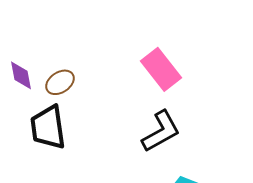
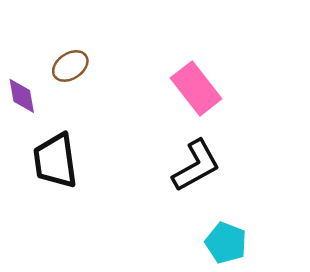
brown ellipse: (60, 82) -> (70, 66), moved

